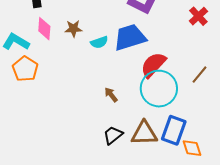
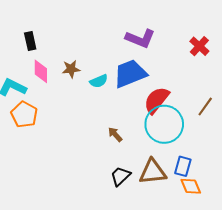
blue rectangle: (174, 130) -> (183, 166), size x0.7
orange diamond: (192, 148) -> (191, 186), moved

